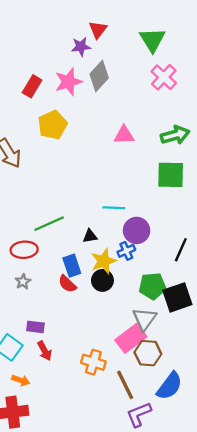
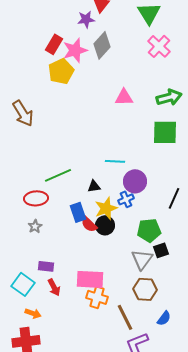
red rectangle: (32, 86) -> (54, 44), moved
yellow pentagon: (53, 125) -> (61, 71), moved
red semicircle: (67, 284) -> (89, 224), moved
black square: (177, 297) -> (161, 250), moved, size x0.6
pink rectangle: (131, 338) -> (90, 279), moved, turned 40
blue semicircle: (169, 386) -> (164, 318), size x0.6

